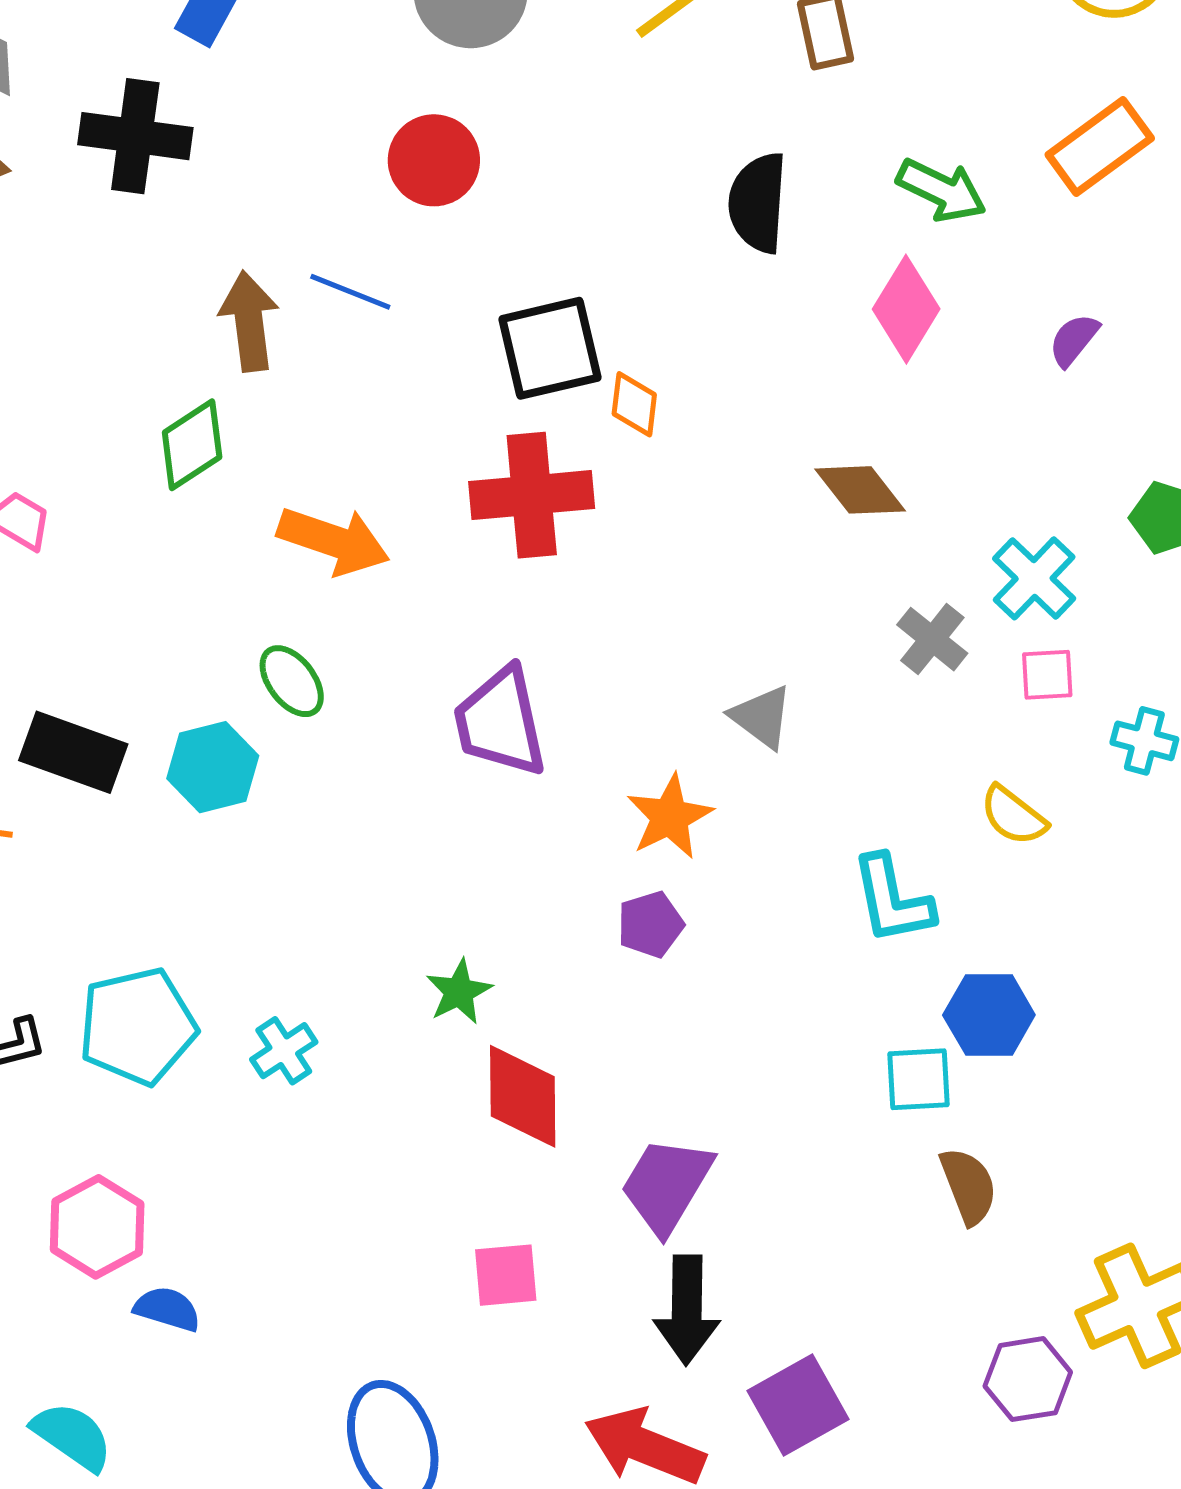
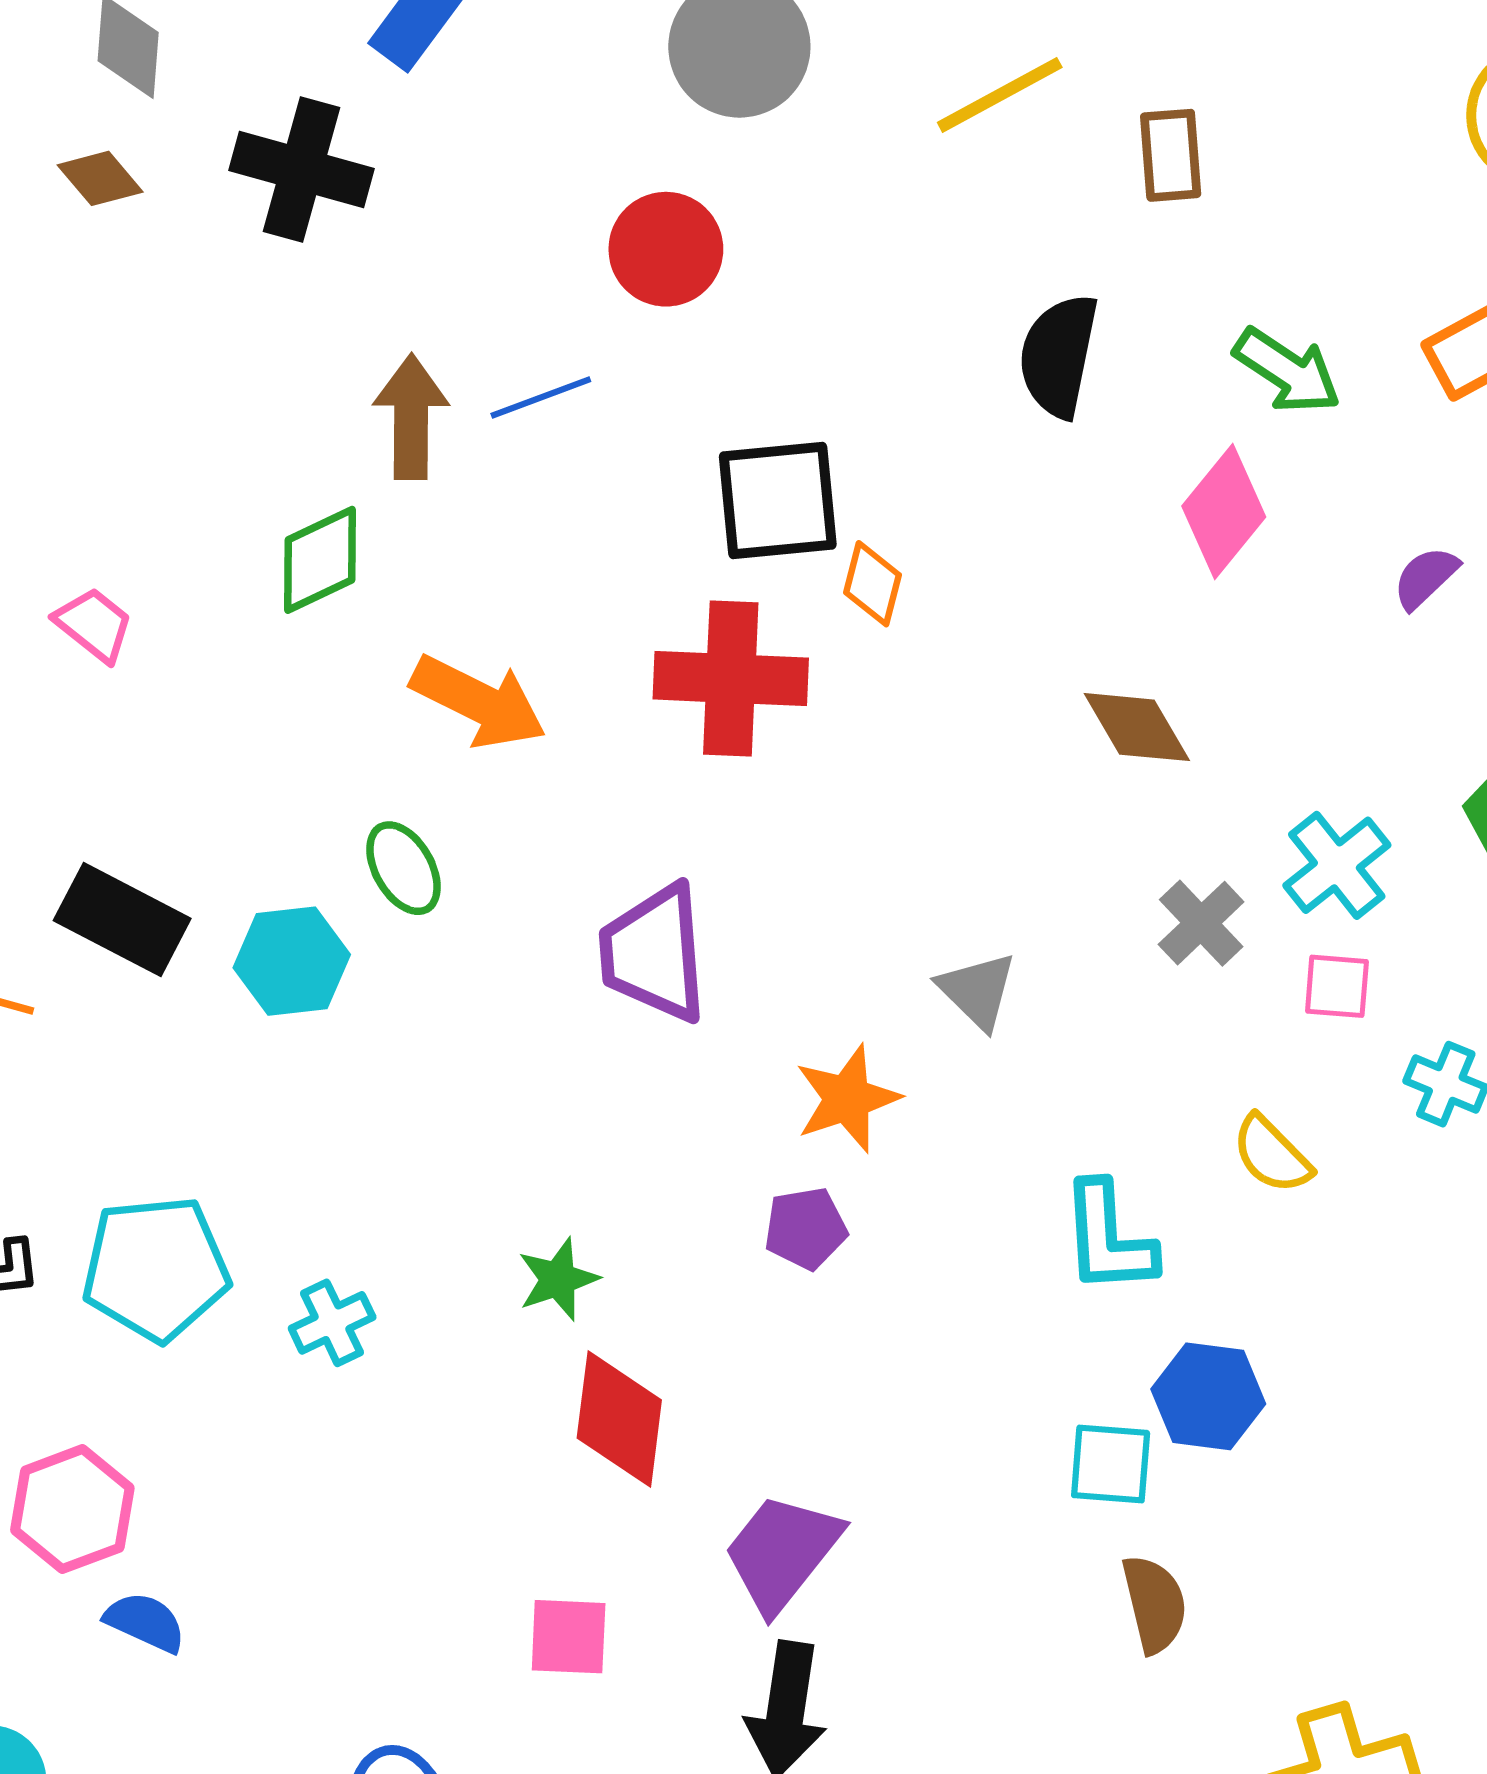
blue line: (350, 292) -> (541, 397), turned -50

